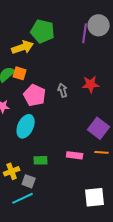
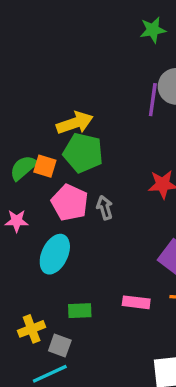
green pentagon: (43, 31) -> (83, 153), moved
yellow arrow: (23, 47) -> (75, 123), moved
gray arrow: (63, 90) -> (105, 208), moved

